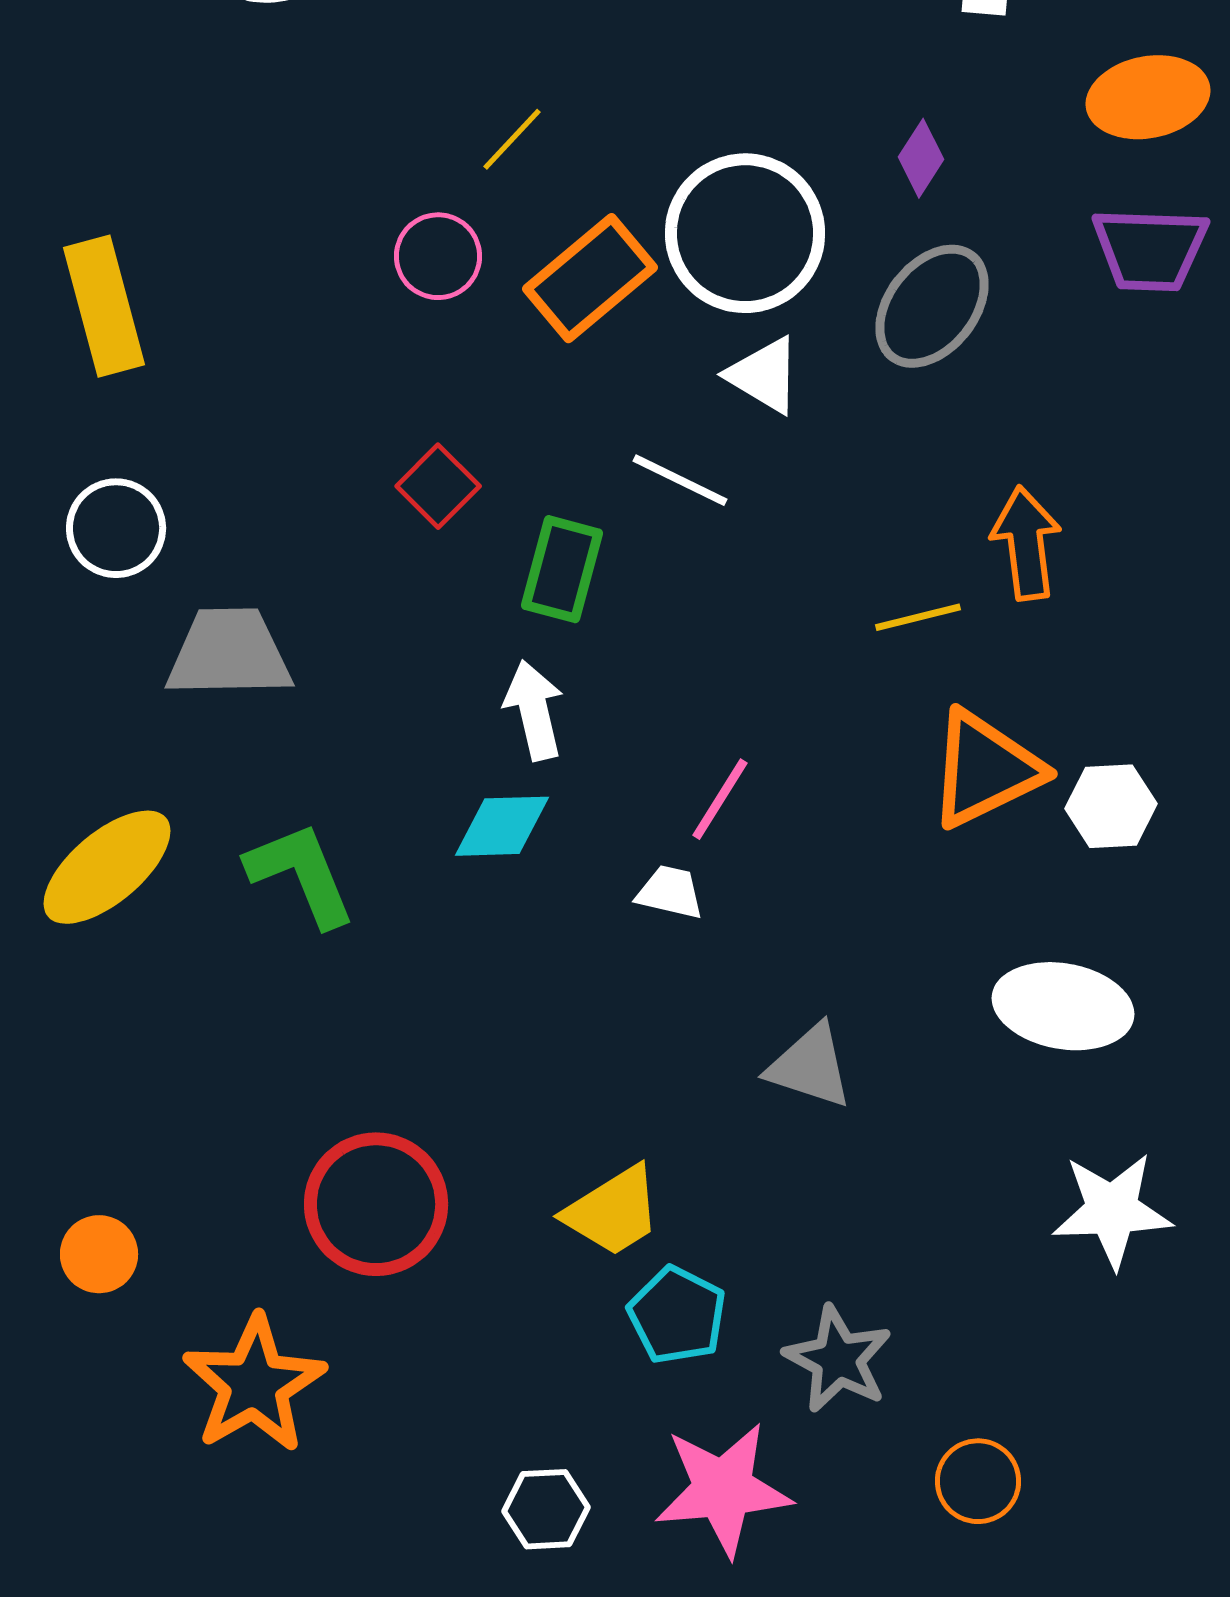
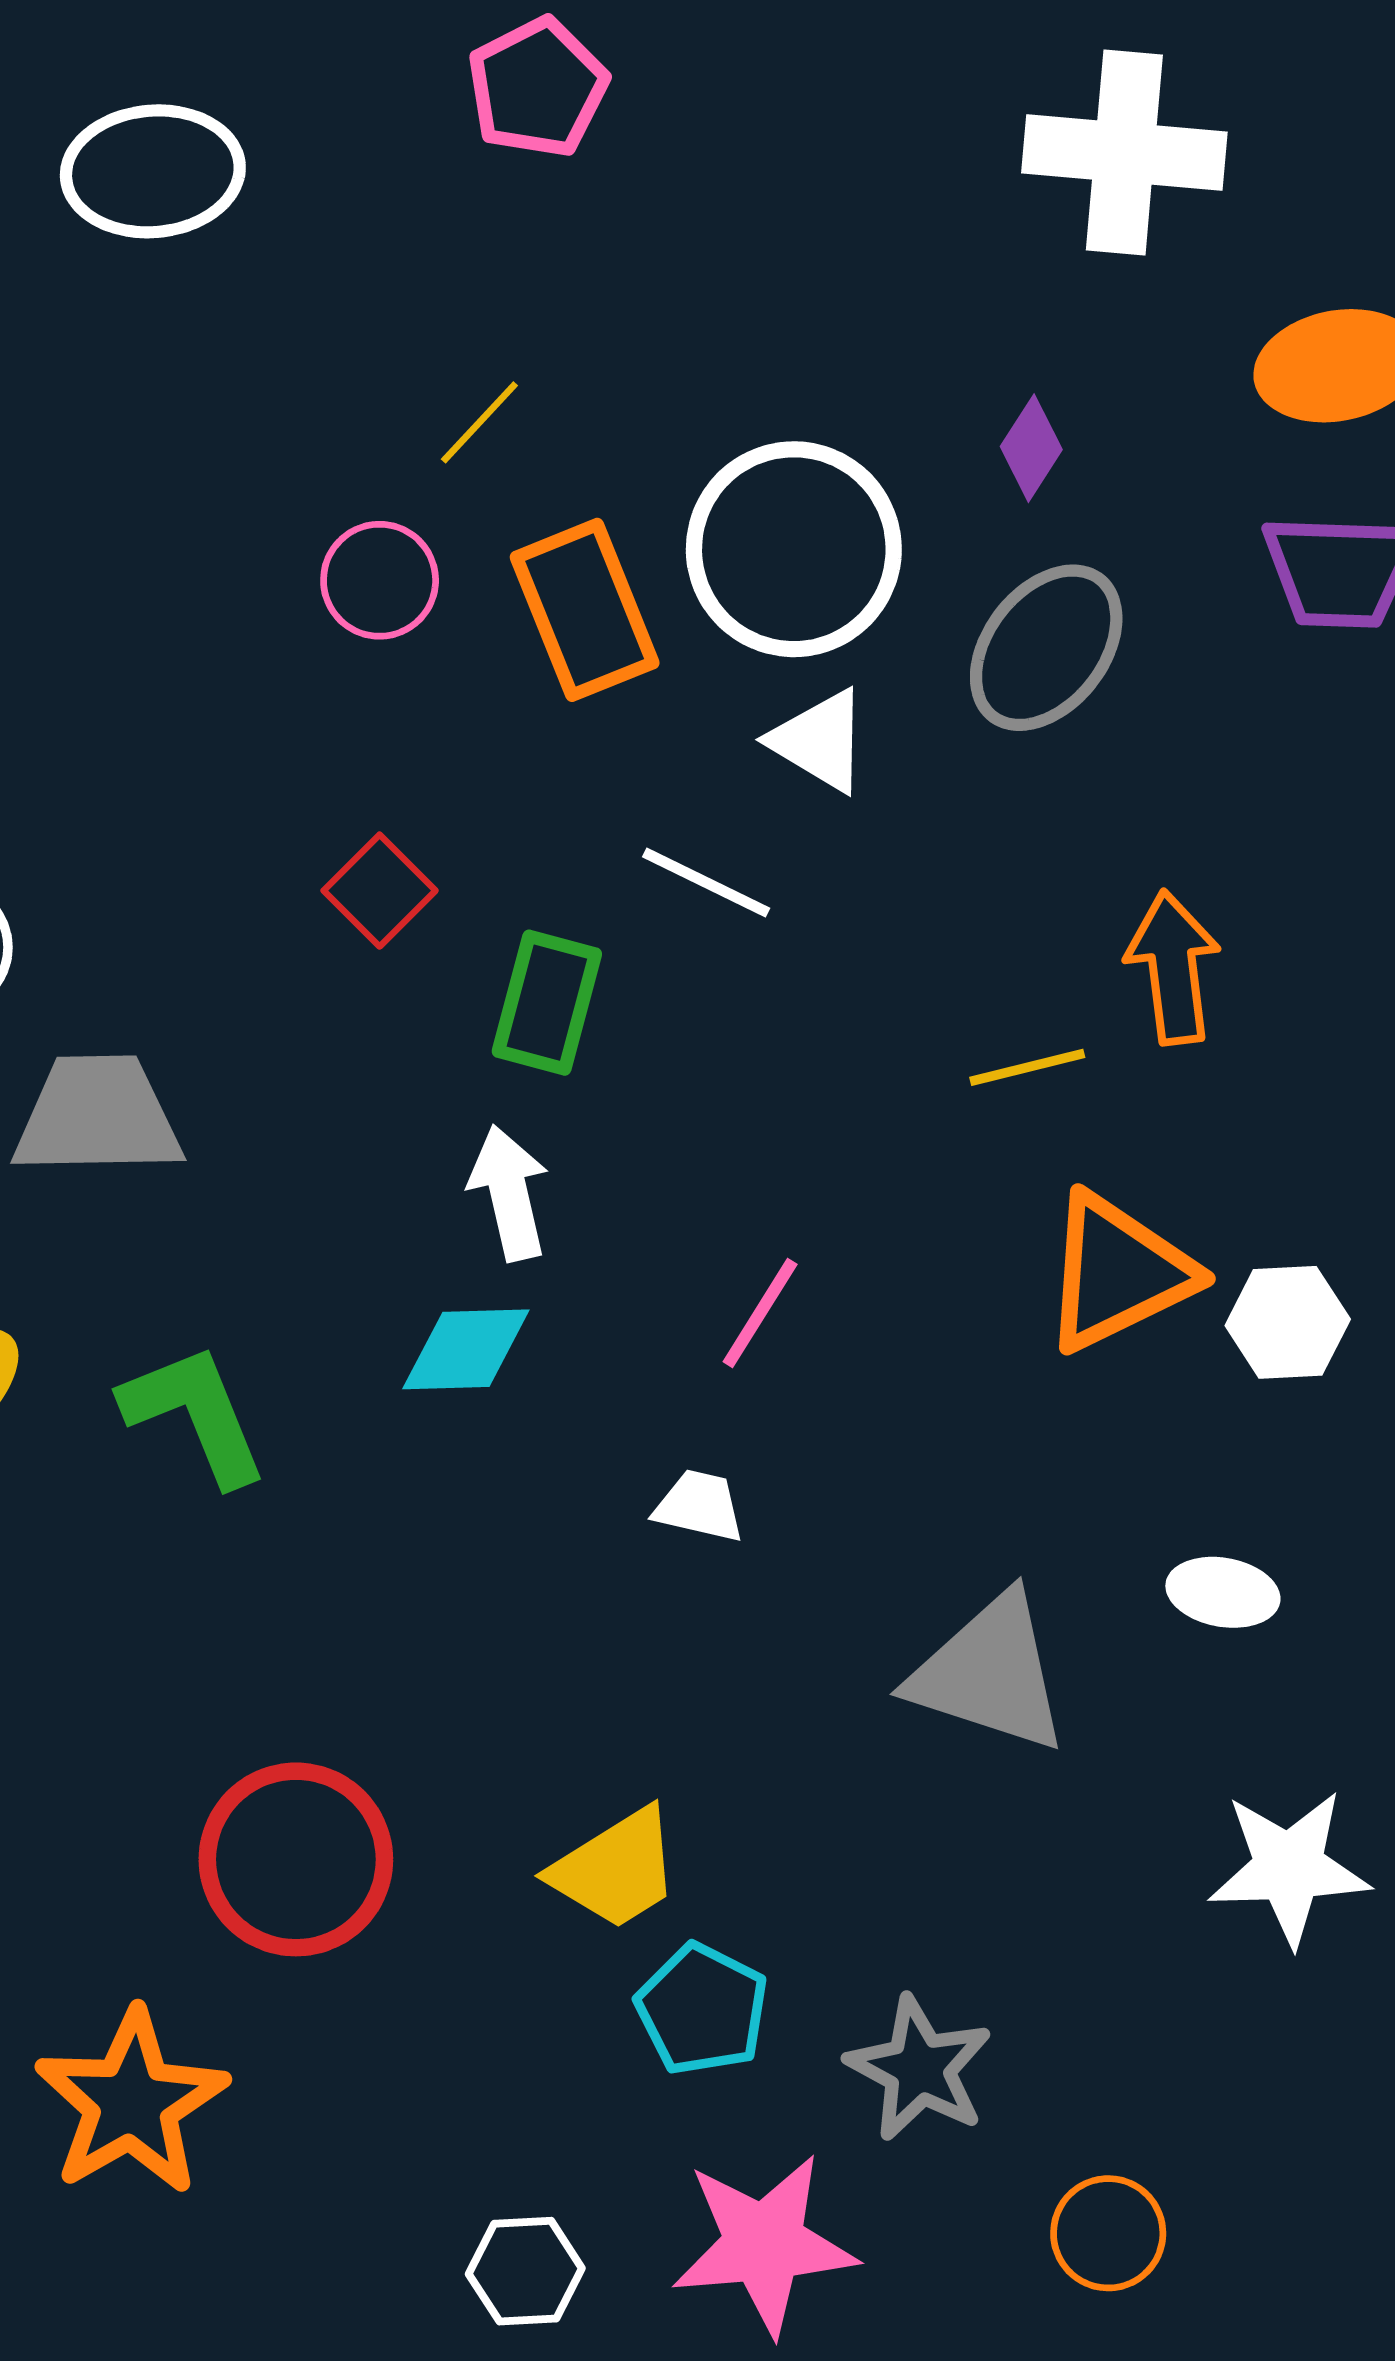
orange rectangle: (590, 278) -> (585, 610), turned -72
white trapezoid: (670, 892) -> (699, 1506), moved
white ellipse: (1063, 1006) -> (1223, 1592), size x0.6
gray triangle: (810, 1066) -> (989, 1673), moved, size x1.4

